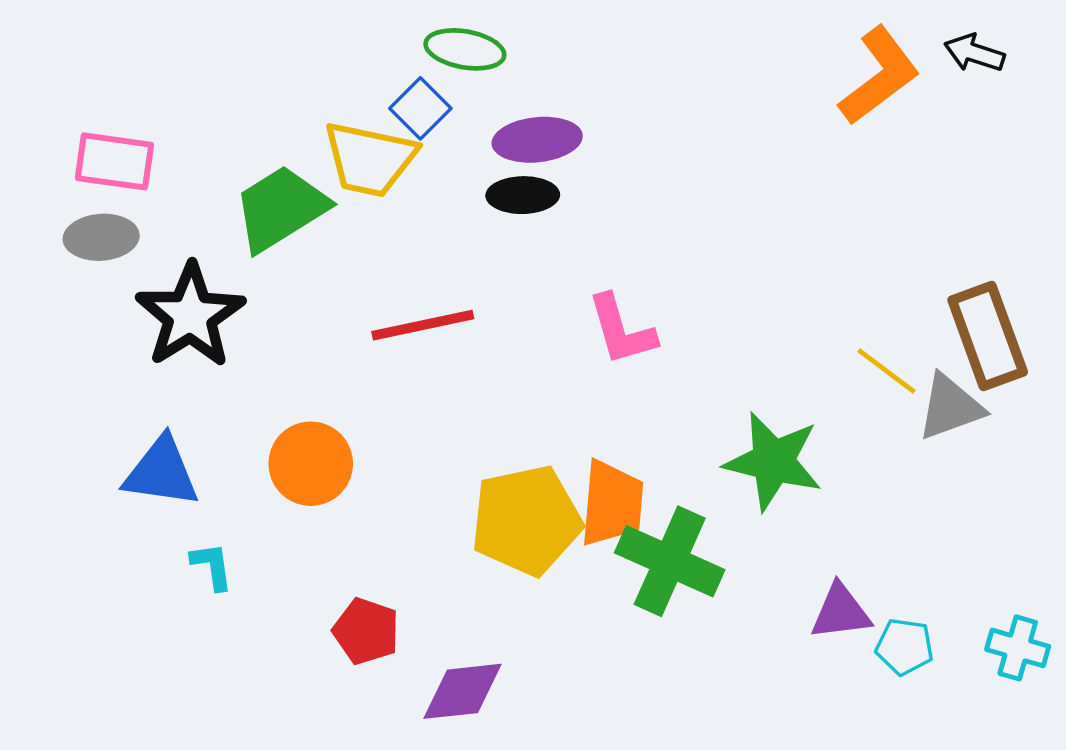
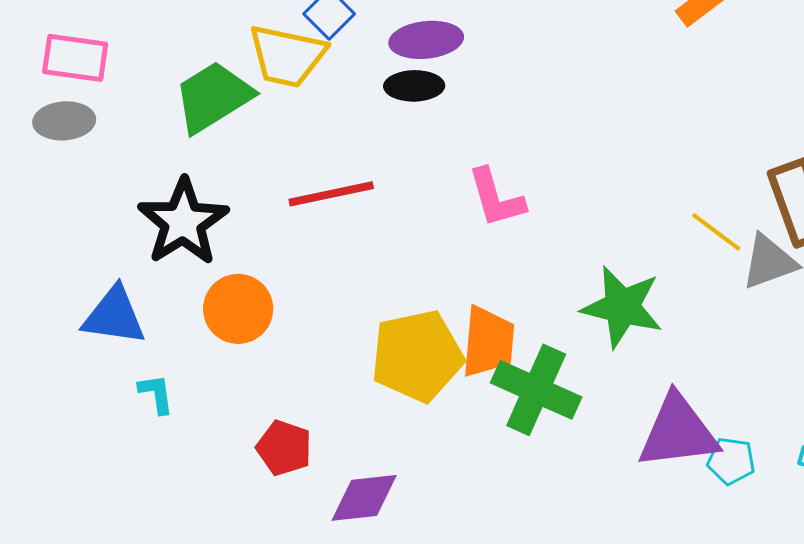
black star: (190, 316) -> (183, 222), moved
purple triangle: (841, 612) -> (678, 432), size x1.6

